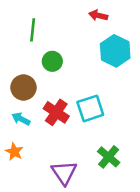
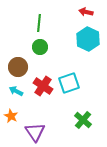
red arrow: (98, 15) -> (86, 12), moved
green line: (33, 30) -> (39, 23), moved
purple triangle: (64, 173) -> (35, 132), moved

